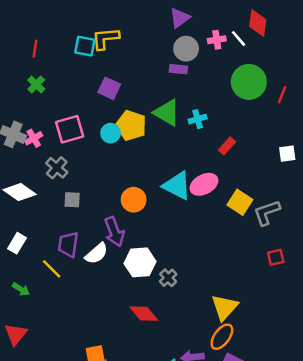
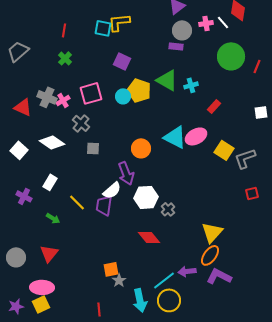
purple trapezoid: (68, 245) -> (104, 205), moved

